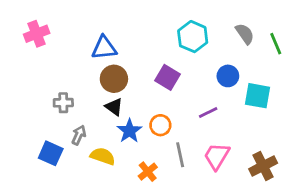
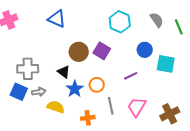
blue triangle: (104, 48) -> (57, 19), moved, turned 30
brown circle: (114, 79) -> (79, 52), moved
gray cross: (63, 103) -> (28, 69), size x1.5
gray arrow: (79, 135) -> (39, 92), turned 56
blue square: (51, 153) -> (19, 92), moved
orange cross: (148, 172) -> (88, 118), turned 32

